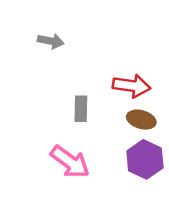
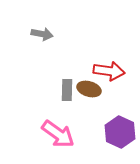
brown ellipse: (141, 120) -> (89, 89), moved

